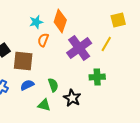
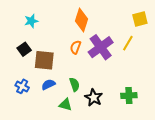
cyan star: (36, 22) -> (31, 21), moved
orange semicircle: (43, 40) -> (76, 47), moved
green cross: (97, 77) -> (129, 96), moved

